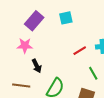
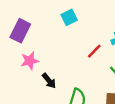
purple rectangle: (34, 21) -> (20, 31), moved

